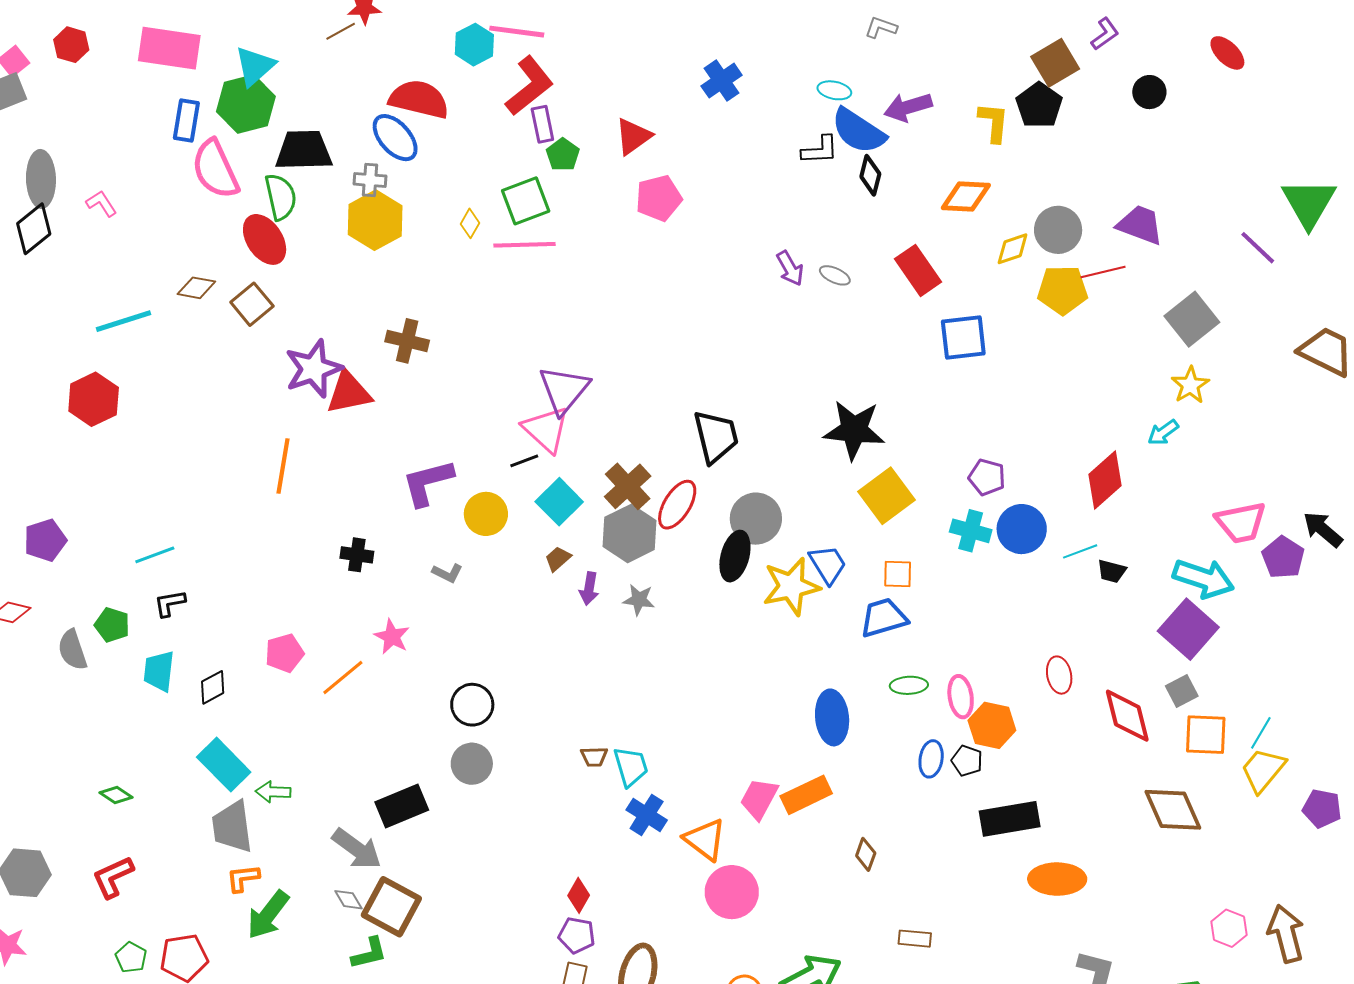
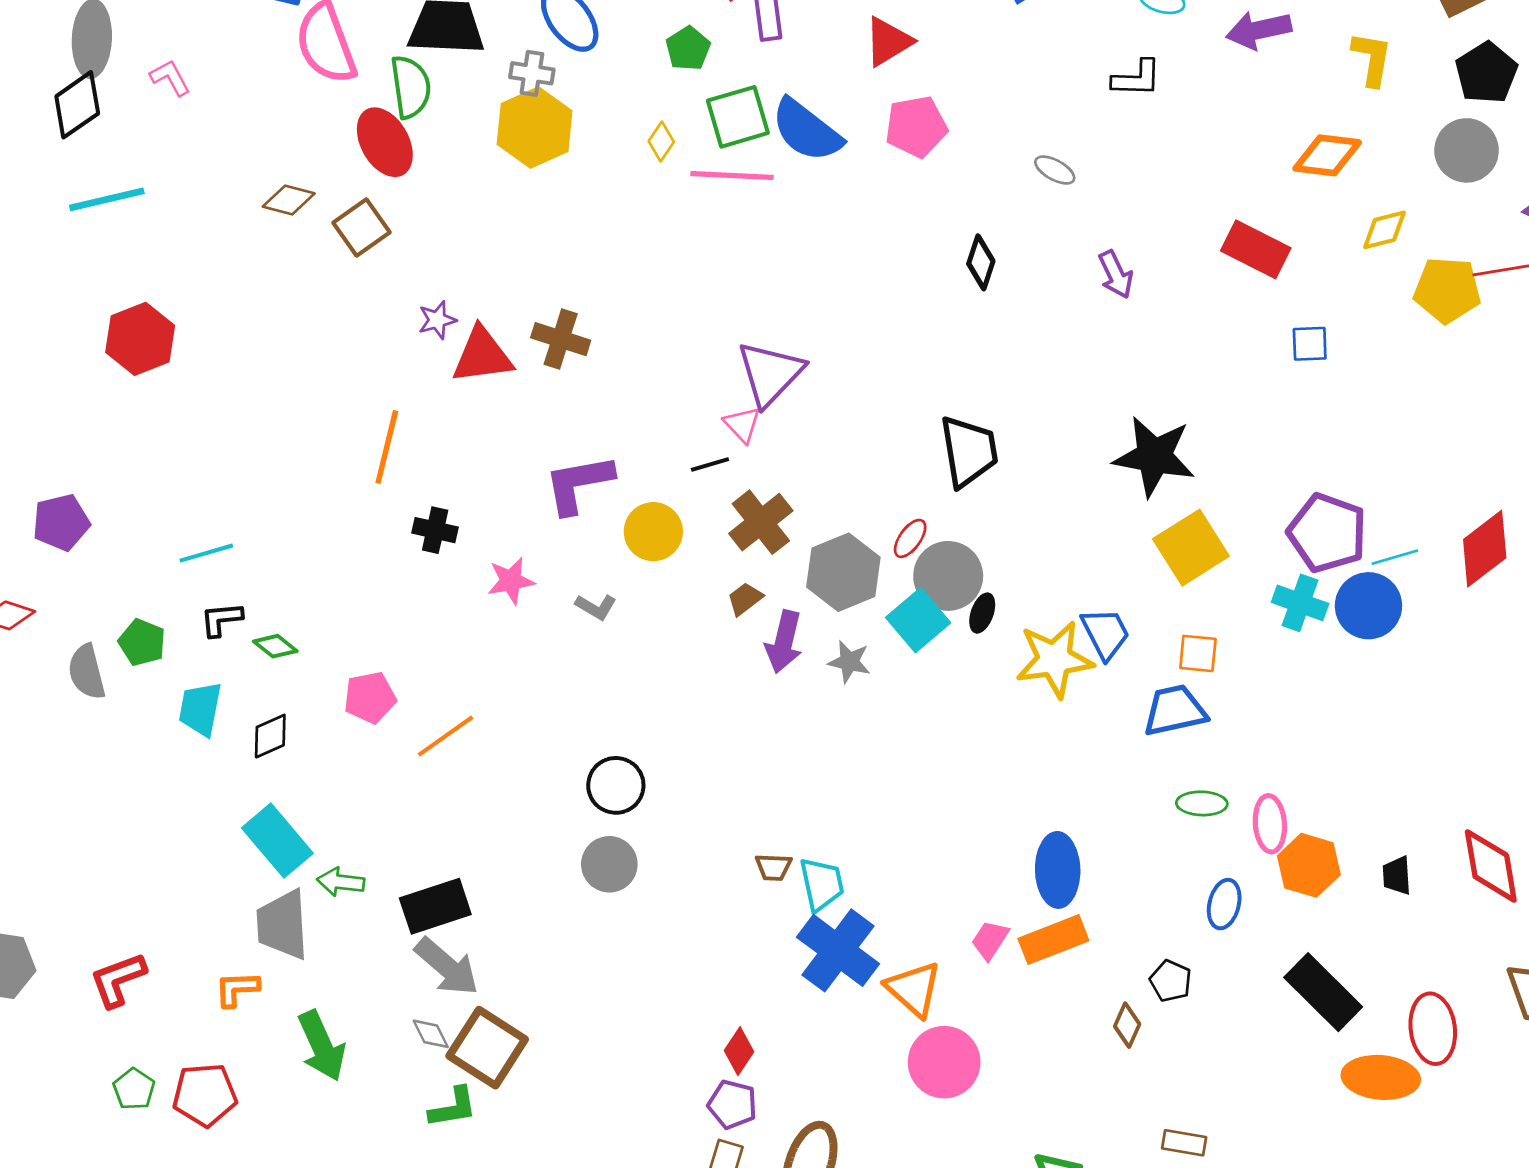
black pentagon: (1039, 105) -> (1486, 73), moved
blue semicircle: (858, 131) -> (807, 130), moved
green pentagon: (563, 155) -> (688, 48), moved
black diamond: (870, 175) -> (981, 262), moved
gray circle: (1058, 230) -> (1467, 150), moved
purple arrow: (790, 268) -> (1116, 274), moved
red rectangle: (918, 270) -> (1256, 249), turned -33
gray ellipse: (835, 275) -> (1055, 170), moved
cyan line: (124, 321) -> (107, 199), moved
blue square: (963, 338) -> (1310, 344), size x0.6
brown cross: (407, 341) -> (561, 339), moved
purple star: (313, 369) -> (437, 320), size x0.5
pink triangle: (546, 429) -> (742, 425), size x0.6
purple pentagon: (987, 477) -> (1327, 533), size x1.6
brown cross: (628, 486) -> (761, 522), moved
cyan square: (559, 502) -> (918, 620), moved
red ellipse: (677, 505) -> (910, 538), size x0.6
gray circle: (756, 519) -> (948, 576), moved
cyan line: (1080, 551) -> (1395, 557), moved
black cross: (357, 555) -> (435, 530), moved
black ellipse: (735, 556) -> (982, 613), size x0.6
black trapezoid: (1112, 571) -> (1397, 875), moved, turned 68
purple arrow: (589, 588) -> (784, 642), size x1.4
pink star: (392, 637) -> (511, 581), moved, turned 30
red ellipse: (1059, 675) -> (1433, 1029), moved, size x1.4
blue ellipse: (832, 717) -> (1058, 870), moved
black pentagon: (967, 761) -> (1171, 981), moved
green diamond: (116, 795) -> (275, 646), moved
pink trapezoid: (759, 799) -> (990, 940), size x0.7
black rectangle: (402, 806) -> (435, 906), moved
blue cross: (647, 815) -> (838, 950), size x1.5
black rectangle: (1010, 819) -> (1323, 992), turned 50
orange L-shape: (243, 878) -> (237, 989), moved
green arrow: (268, 915) -> (322, 1046), turned -66

